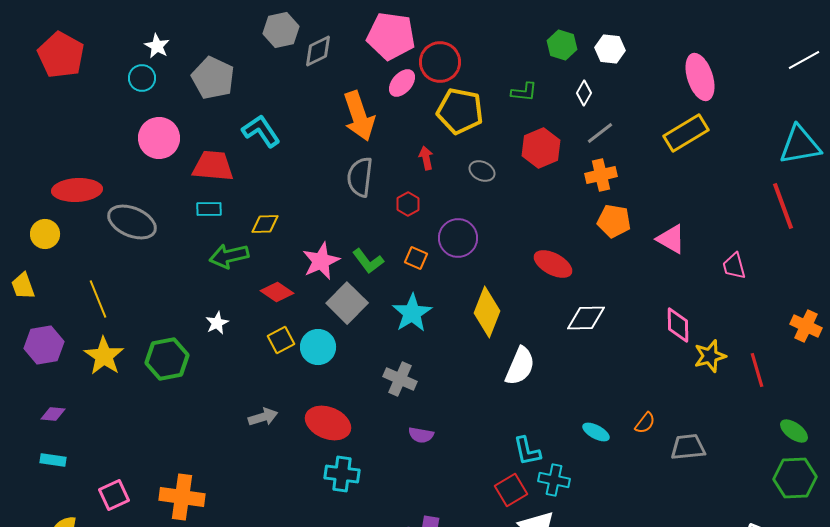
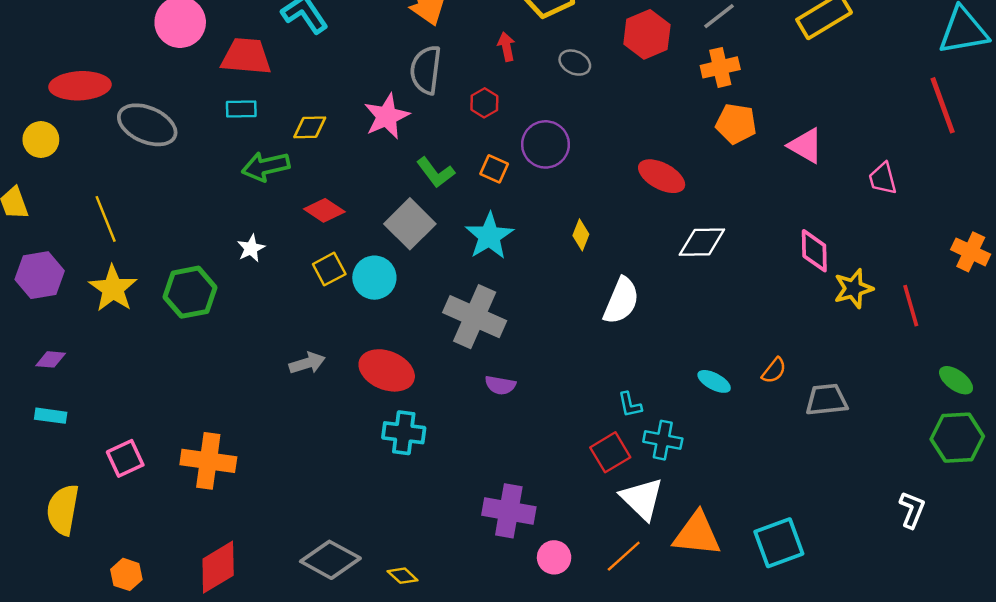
pink star: (321, 261) -> (387, 116), moved
yellow diamond: (487, 312) -> (581, 235), size x0.5
gray cross: (400, 379) -> (475, 317), size x1.5
cyan L-shape: (527, 451) -> (630, 405), size x0.7

